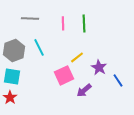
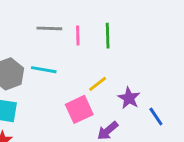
gray line: (30, 18) -> (49, 28), moved
cyan line: (39, 47) -> (44, 70), turned -54

